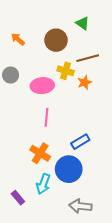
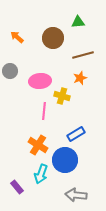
green triangle: (82, 23) -> (78, 22), turned -40
yellow cross: (66, 71) -> (62, 96), moved

